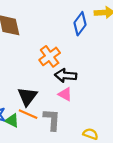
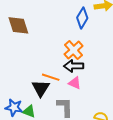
orange cross: (50, 56) -> (74, 50), moved
orange line: (28, 114) -> (51, 77), moved

